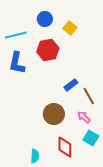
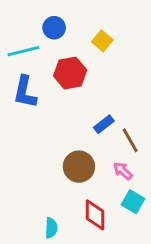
blue circle: (45, 19) -> (54, 28), moved

